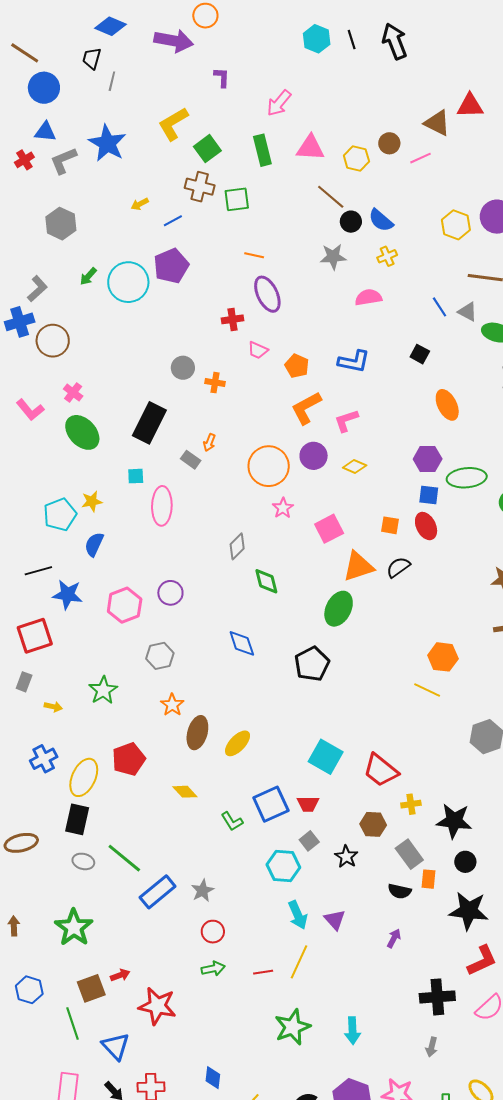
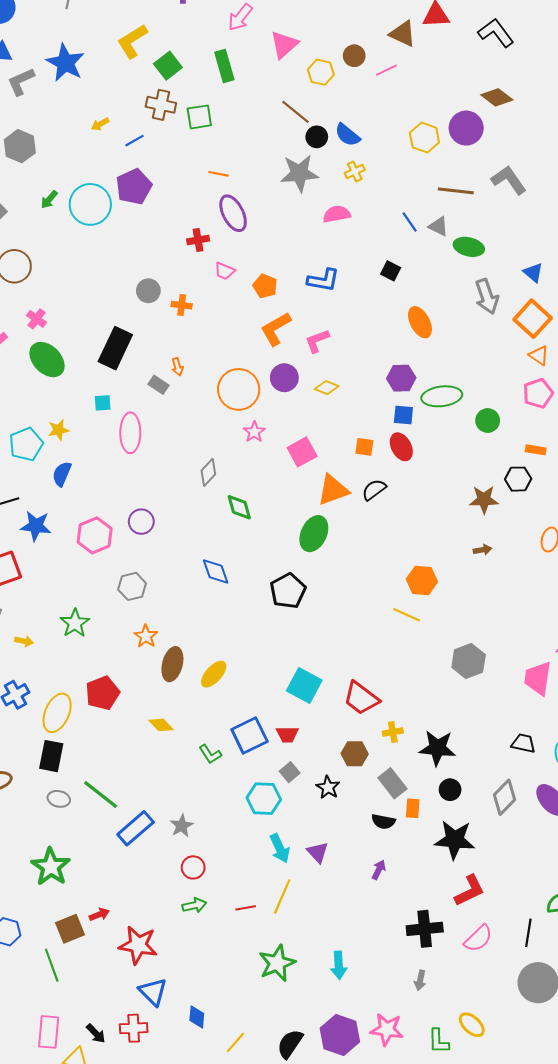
pink triangle: (310, 148) -> (284, 45), moved, turned -44
gray star: (333, 257) -> (299, 173), size x1.4
orange arrow: (209, 443) -> (177, 367), turned -36
blue triangle: (116, 1046) -> (153, 992), moved

